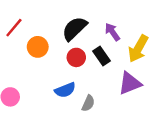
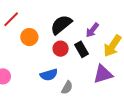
purple arrow: (112, 32) -> (92, 30), turned -112

